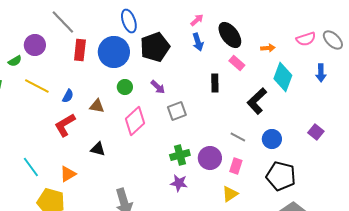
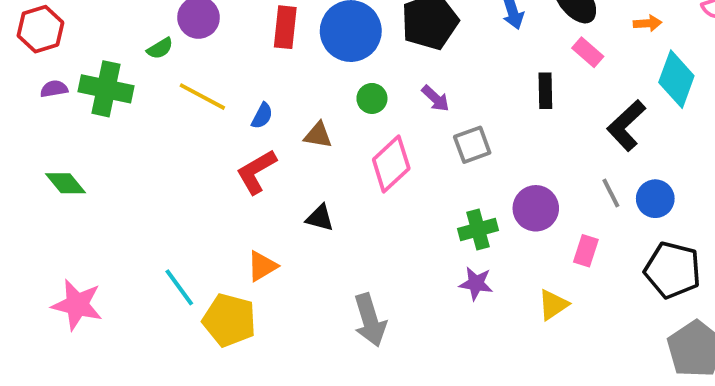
gray line: (238, 137) -> (611, 193), moved, turned 35
purple circle: (210, 158) -> (536, 208), moved
cyan line: (31, 167) -> (179, 287), moved
yellow triangle: (230, 194) -> (553, 305), moved

